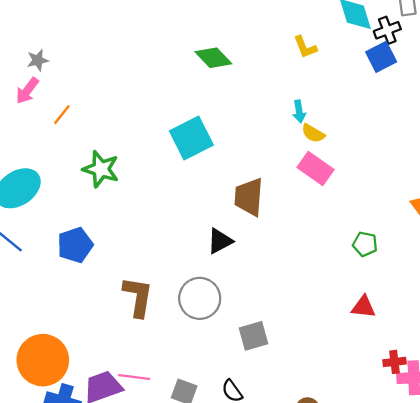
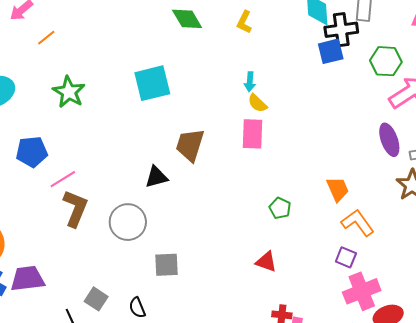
black cross: (387, 30) -> (341, 30), size x1.4
yellow L-shape: (305, 47) -> (244, 22), moved, turned 35
pink rectangle: (315, 169) -> (253, 134), turned 44
pink line: (134, 377) -> (63, 179), moved, turned -52

